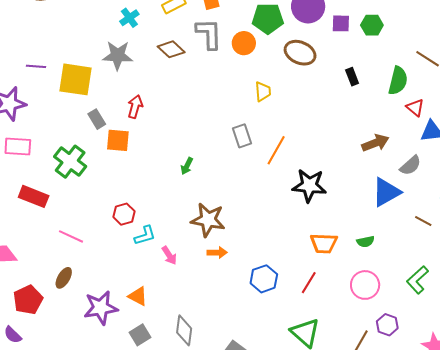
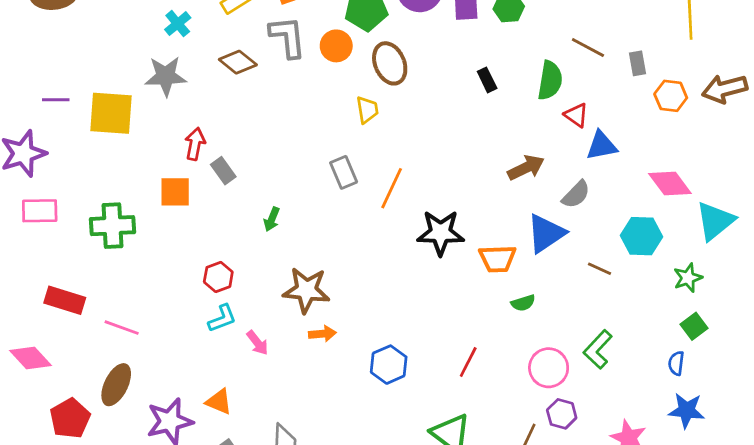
brown ellipse: (300, 53) -> (390, 63), moved, turned 48
gray rectangle: (97, 119) -> (223, 171), moved
green cross: (70, 162) -> (113, 226), turned -36
red rectangle: (34, 196) -> (65, 300), moved
red hexagon: (124, 214) -> (218, 277), moved
orange trapezoid: (324, 243) -> (498, 259), moved
brown ellipse: (64, 278) -> (116, 385), size x1.4
red line: (309, 283) -> (468, 362), moved
pink circle: (365, 285) -> (549, 368), moved

